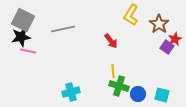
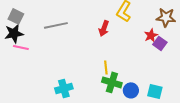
gray square: (23, 20) -> (16, 16), size x0.7
brown star: (159, 24) -> (166, 17), moved, turned -30
red star: (175, 39) -> (151, 35), moved
red arrow: (111, 41) -> (104, 28), moved, turned 56

